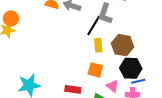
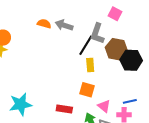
brown hexagon: (122, 45) -> (116, 49), moved
black hexagon: (131, 68) -> (131, 60), moved

